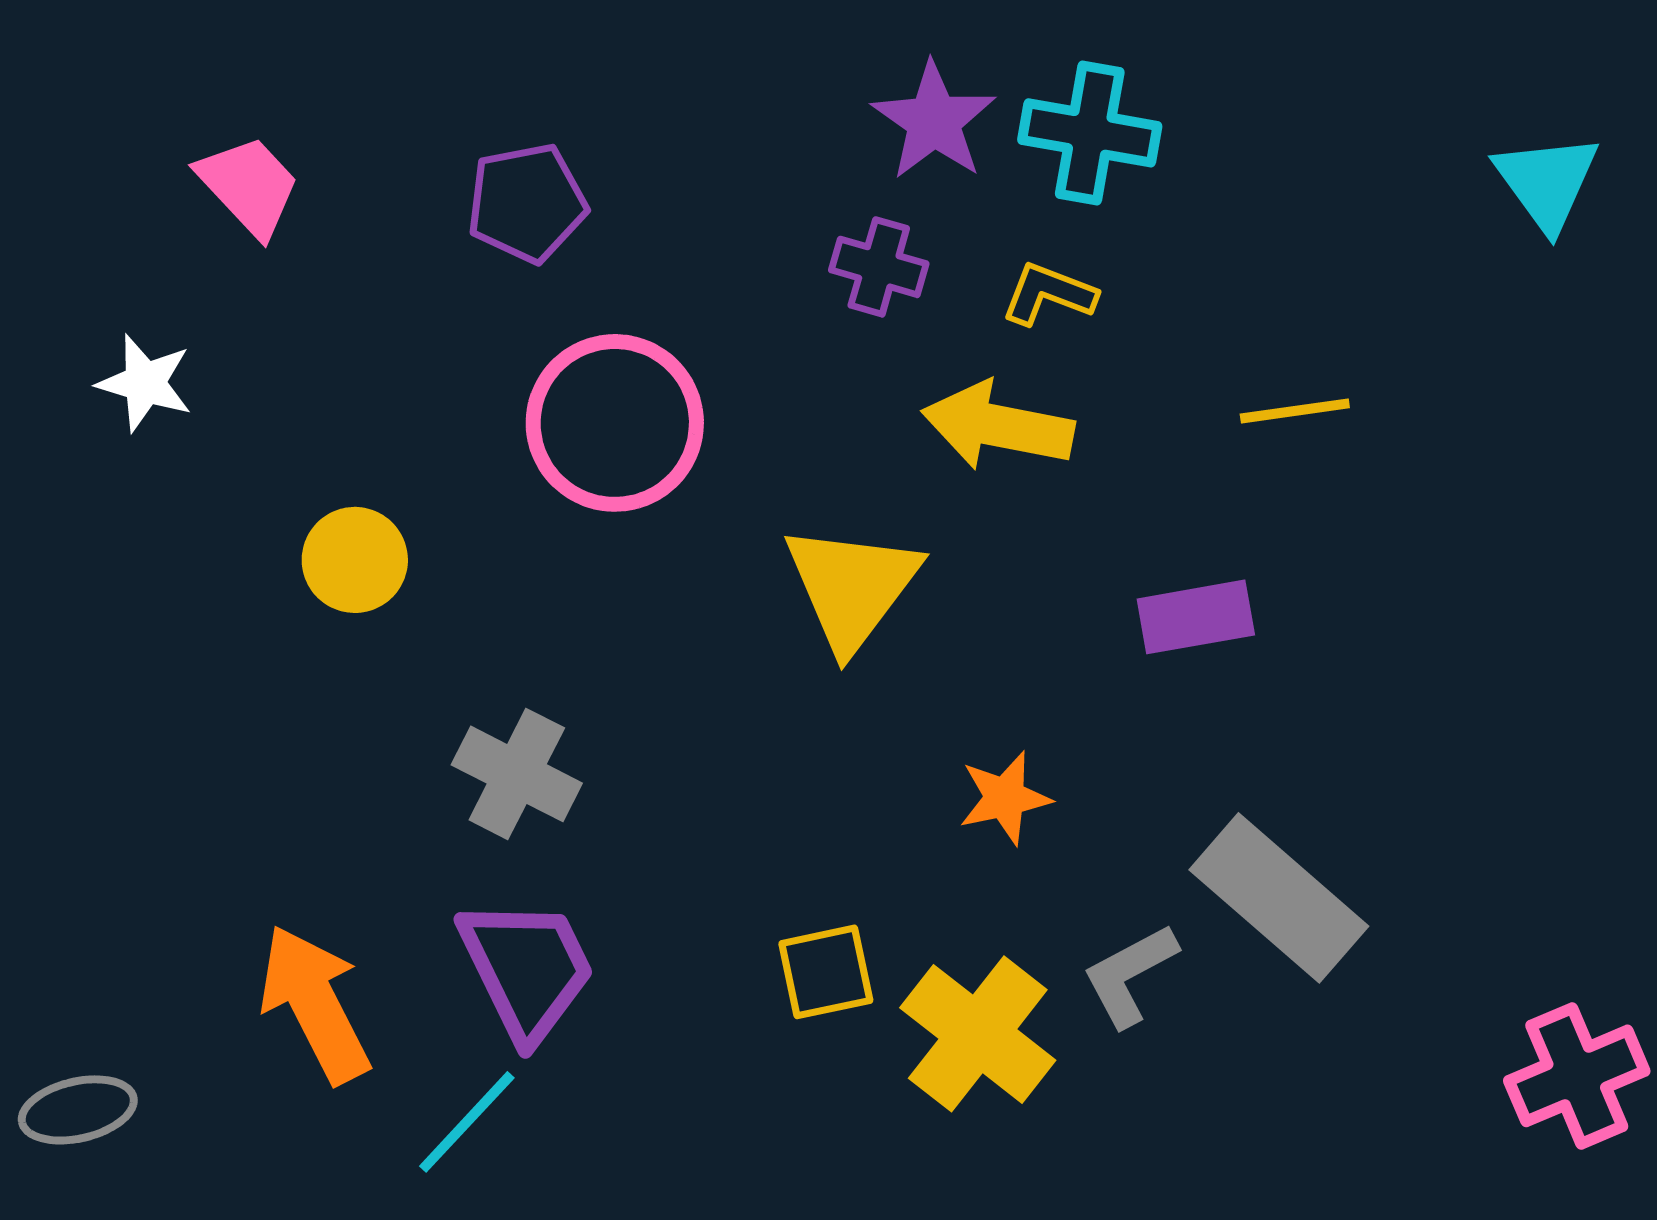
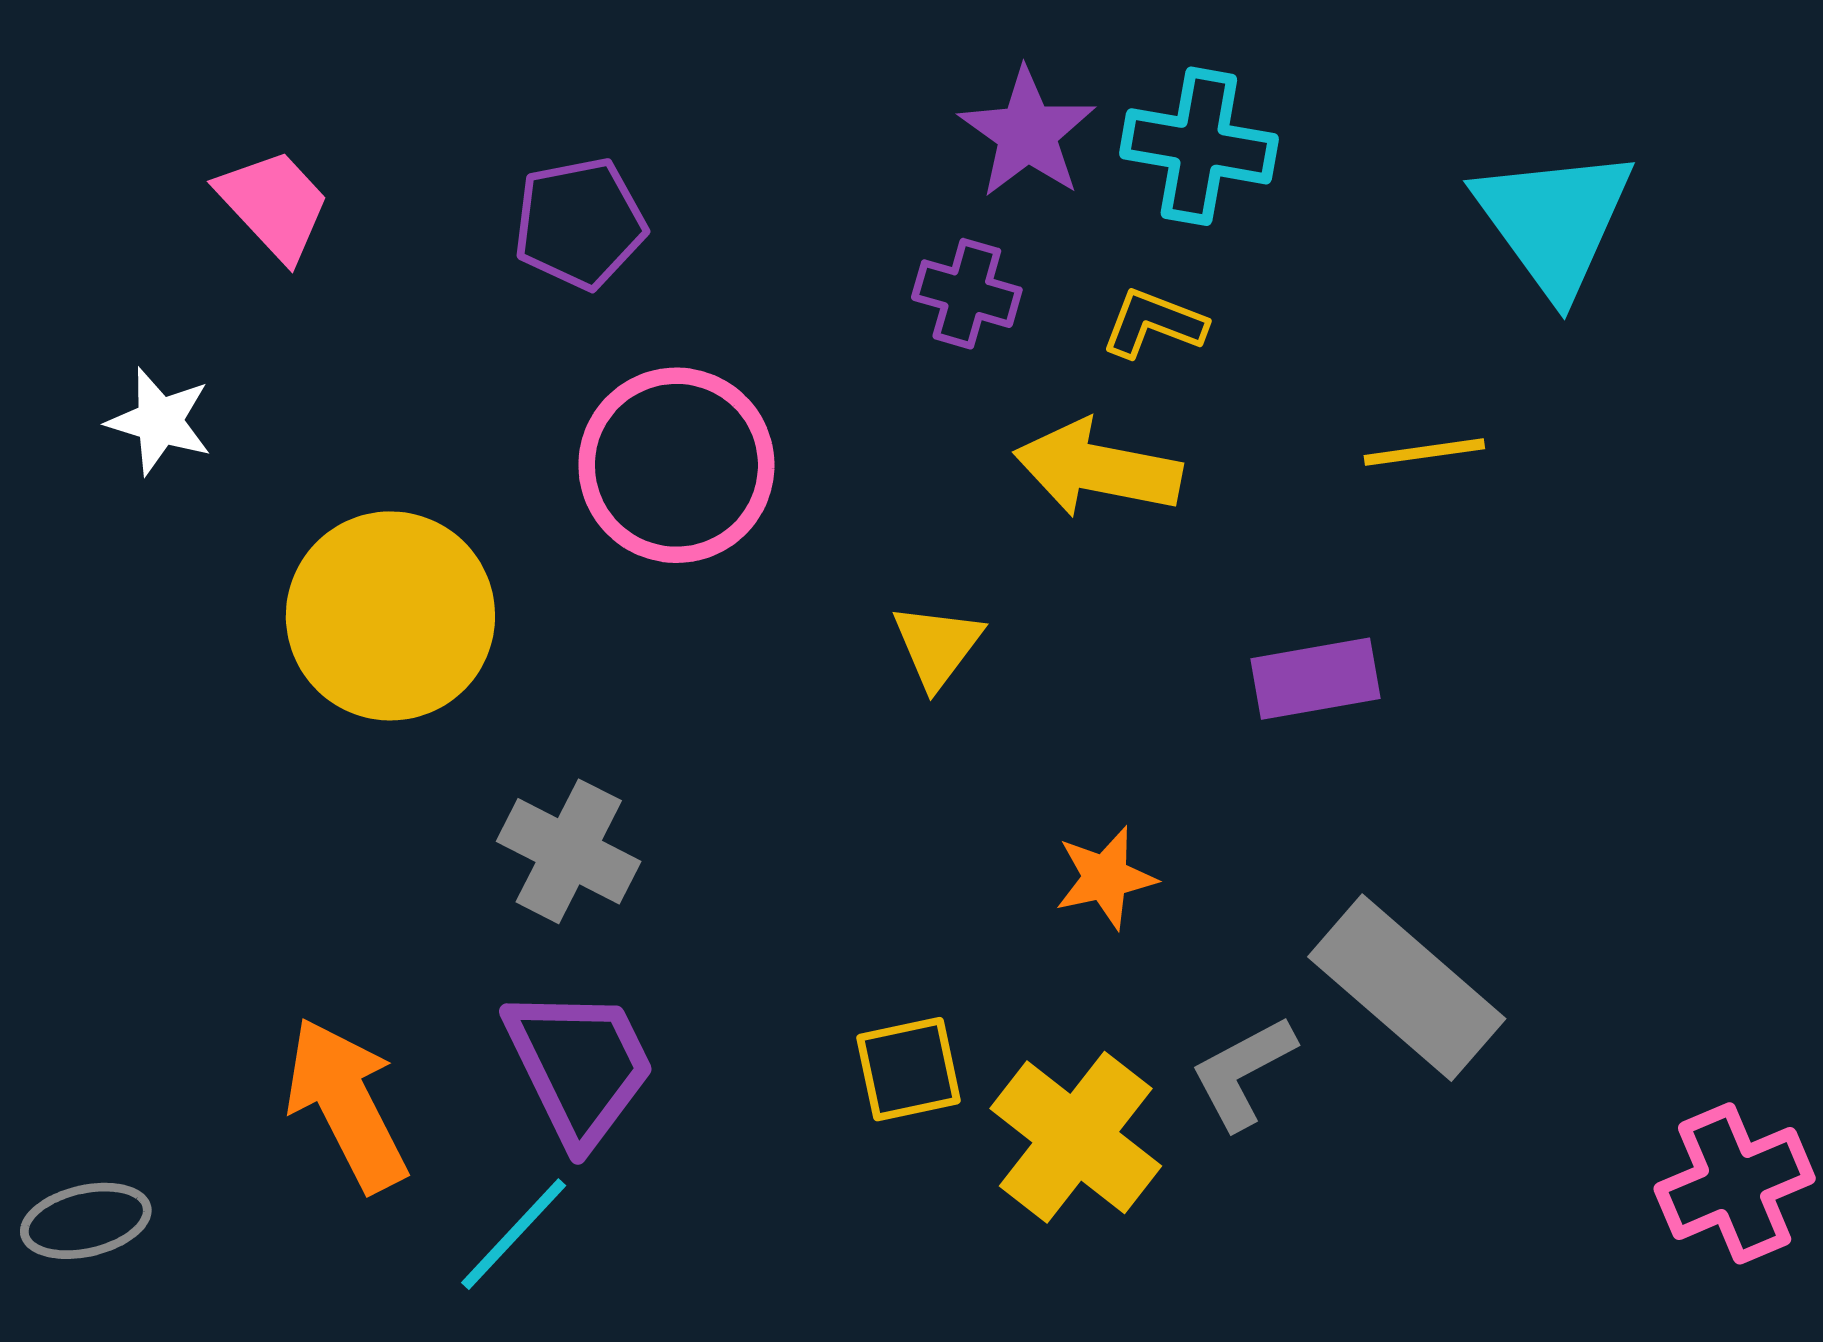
cyan triangle: (1547, 182) -> (1554, 221), moved, size x1.4
yellow circle: (355, 560) -> (390, 616), size x1.8
yellow triangle: (852, 587) -> (937, 646), size x0.6

